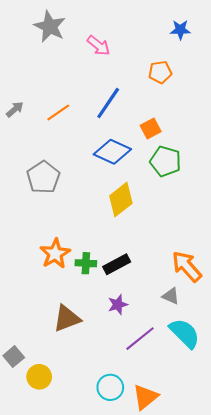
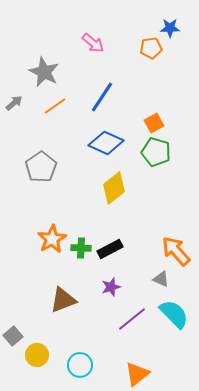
gray star: (50, 27) -> (44, 72), moved
orange pentagon: (160, 72) -> (151, 48), moved
orange square: (151, 128) -> (154, 123), moved
cyan circle: (110, 387) -> (80, 365), moved

